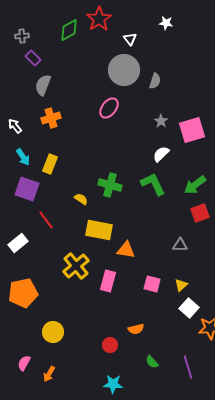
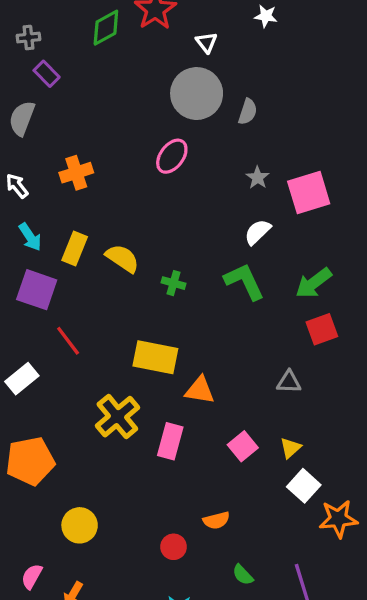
gray semicircle: (43, 85) -> (22, 118), moved
green cross: (110, 185) -> (174, 283), size x0.6
yellow semicircle: (81, 199) -> (122, 258), moved, size x1.5
pink square: (152, 284) -> (243, 446), turned 36

